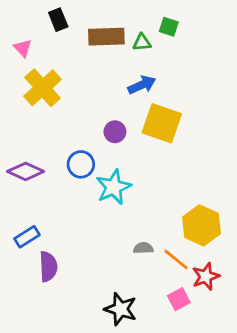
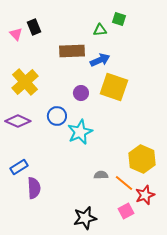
black rectangle: (58, 20) -> (34, 27), moved
brown rectangle: (106, 37) -> (72, 51), moved
yellow cross: (43, 88) -> (25, 82), moved
black star: (121, 309) -> (85, 218), turned -30

